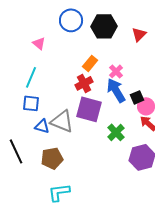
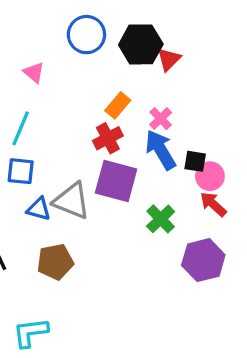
red triangle: (139, 34) -> (169, 59), moved
black square: (137, 97) -> (195, 161), turned 32
cyan L-shape: (59, 192) -> (31, 333), moved

